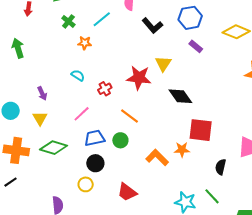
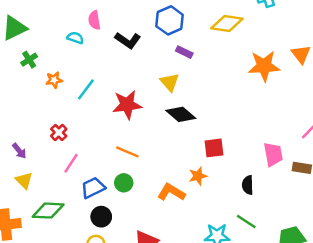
cyan line: (102, 19) -> (86, 89), moved
green cross: (68, 21) -> (29, 60), turned 32
yellow triangle: (163, 64) -> (170, 82), moved
cyan semicircle: (78, 75) -> (75, 38), moved
red cross: (105, 89) -> (59, 132), moved
red square: (201, 130) -> (214, 148), size x0.7

